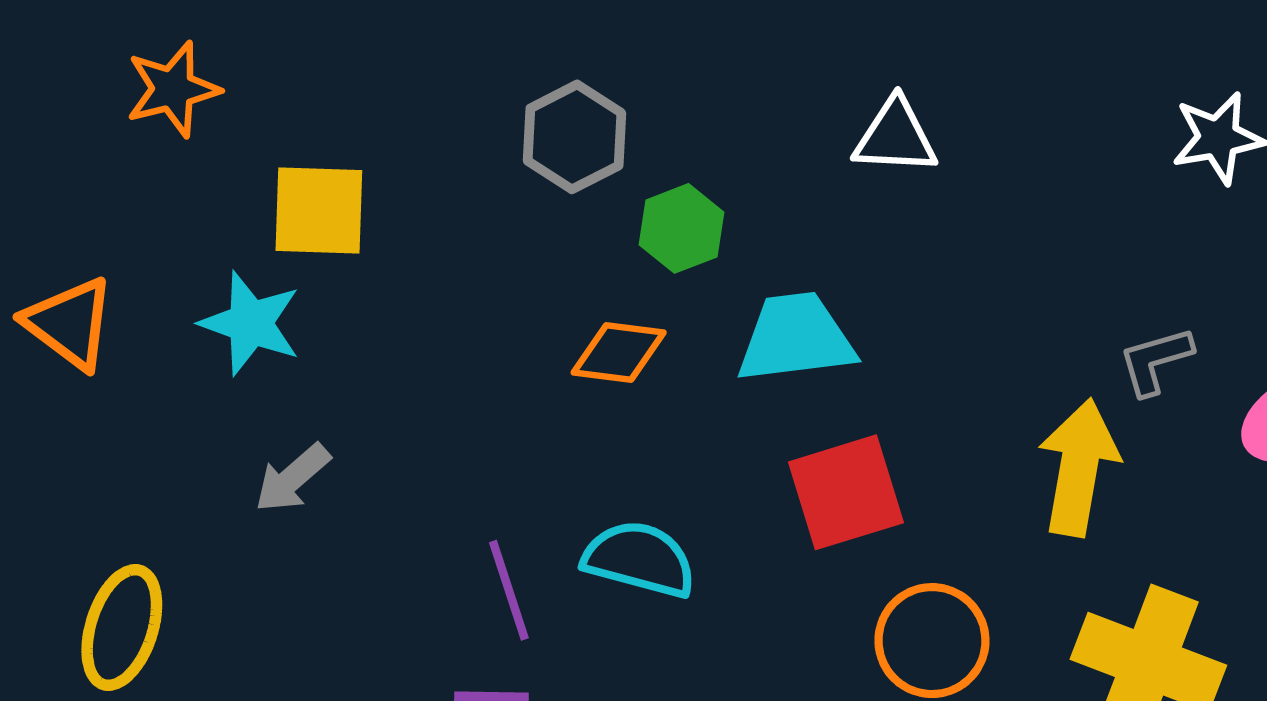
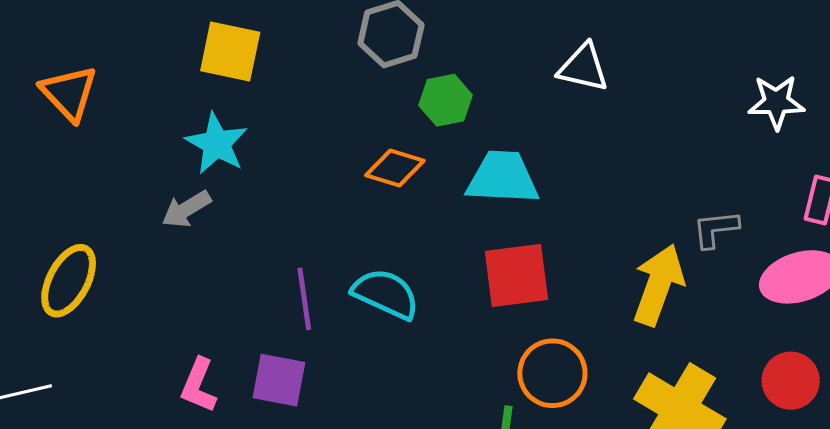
cyan star: (251, 323) -> (217, 144), moved

